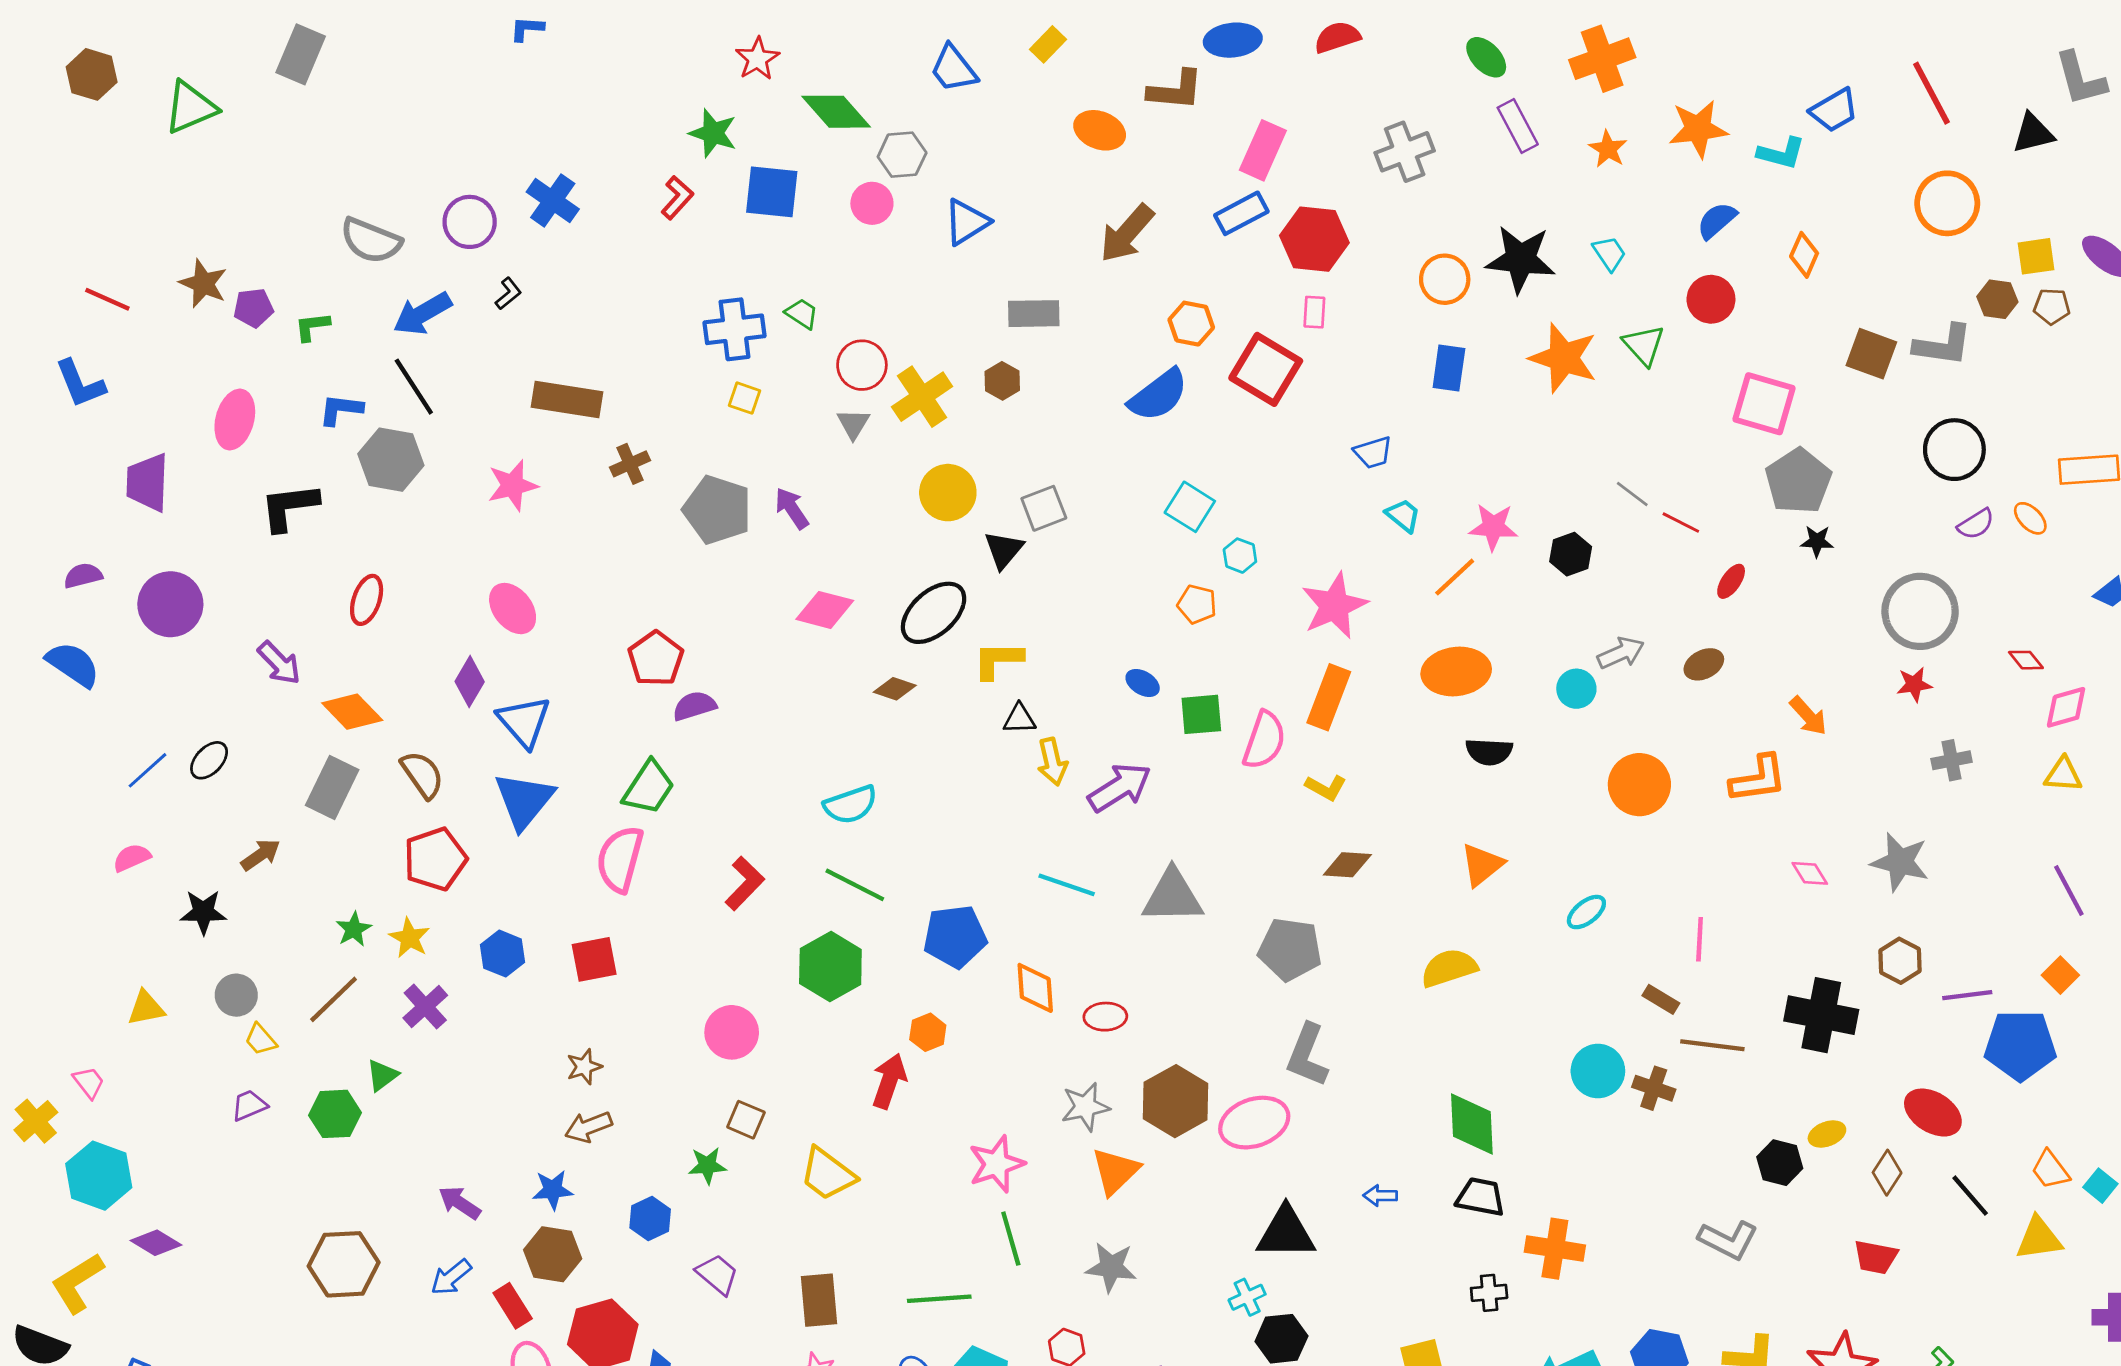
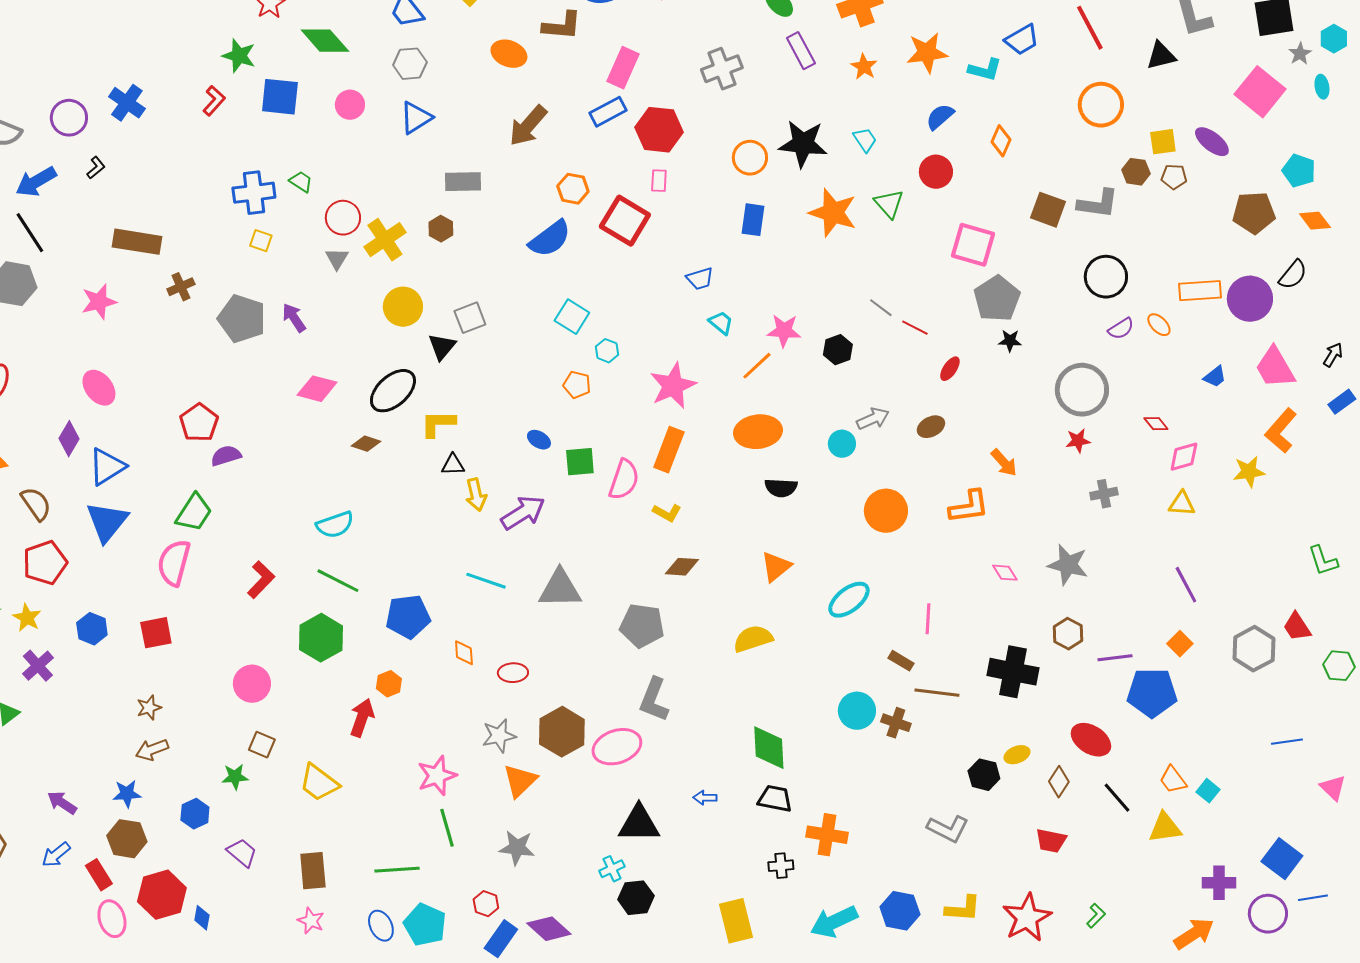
gray hexagon: (902, 155) -> (410, 64), moved
blue triangle: (524, 722) -> (107, 467), turned 39
cyan ellipse: (1586, 912) -> (849, 600), size x1.5
orange diamond: (1035, 988) -> (464, 653), size x0.7

